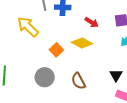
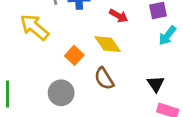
yellow diamond: (82, 43) -> (108, 44), turned 30
brown semicircle: (78, 81) -> (104, 79), moved

